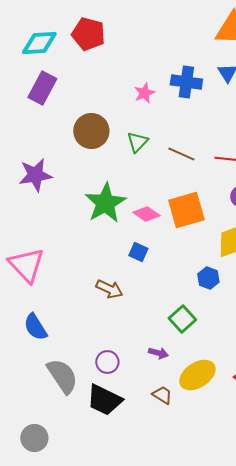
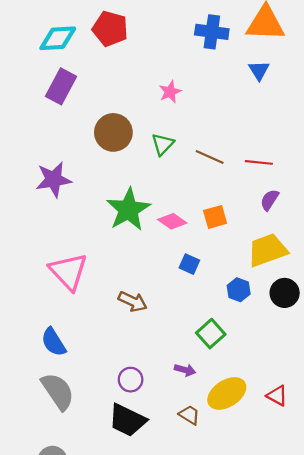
blue cross: (186, 82) -> (212, 32), moved
orange square: (186, 210) -> (215, 217), size x0.6
blue square: (138, 252) -> (189, 264), moved
pink triangle: (26, 265) -> (68, 272), moved
gray semicircle: (62, 376) -> (58, 391), moved

